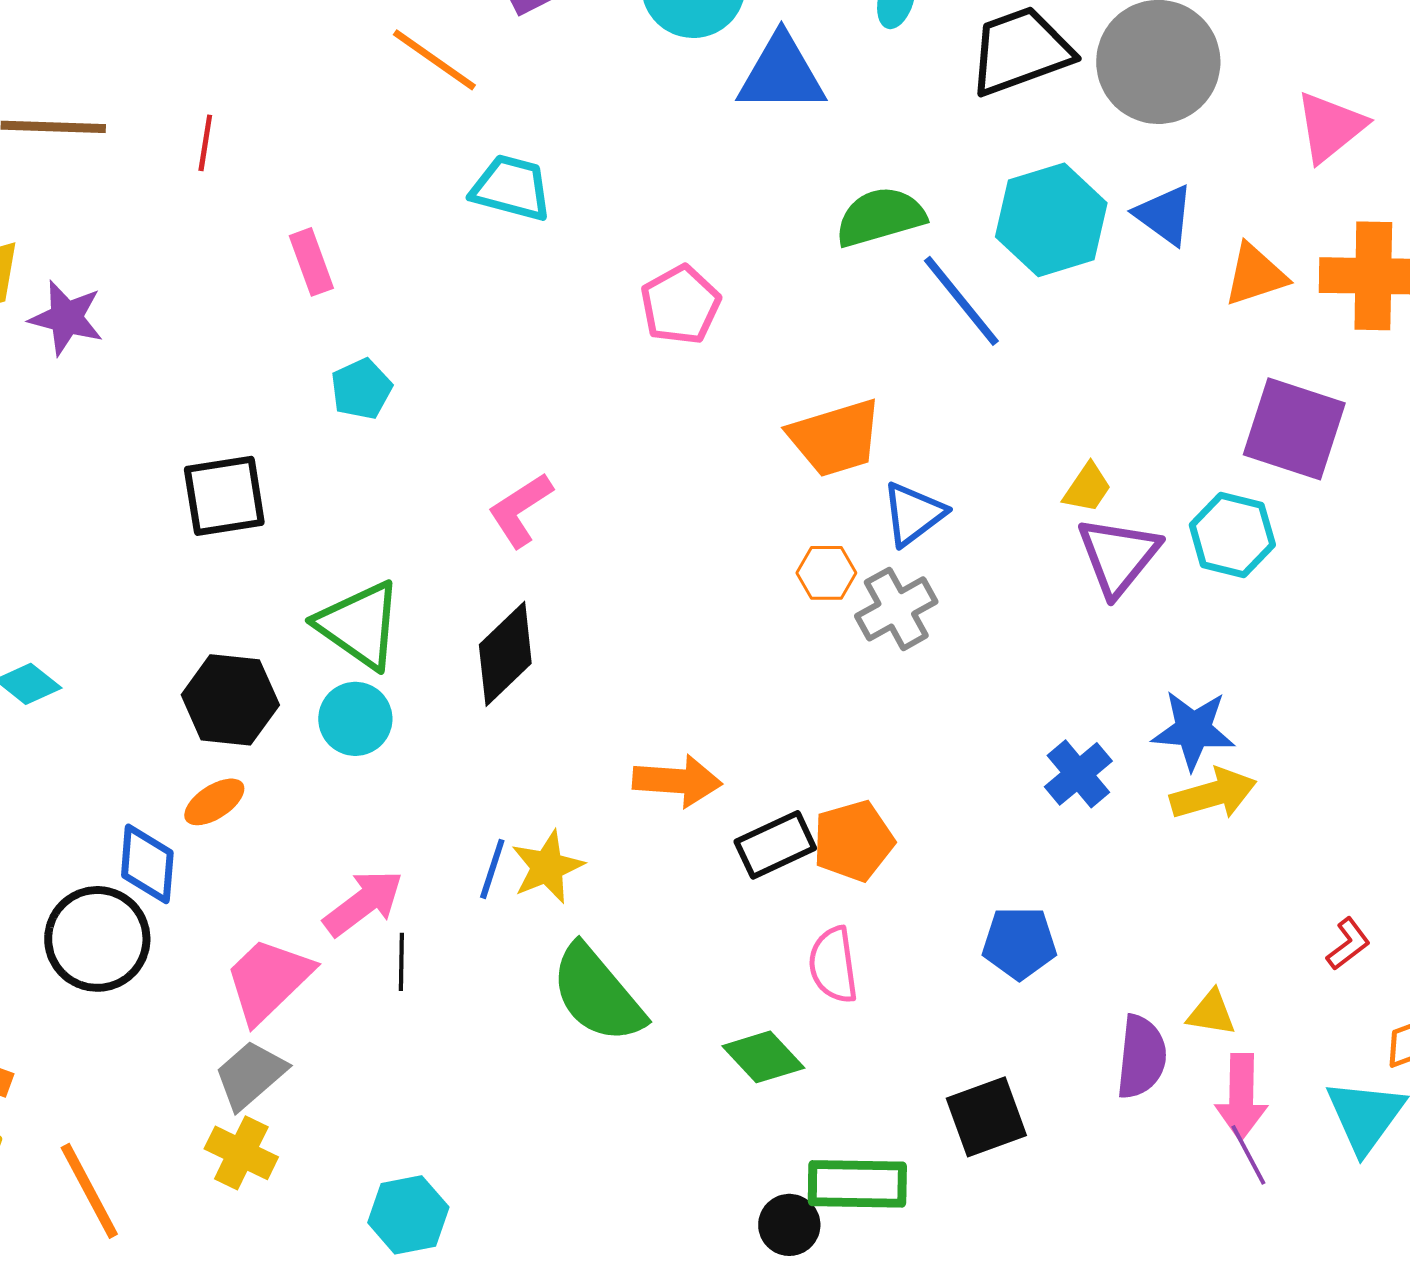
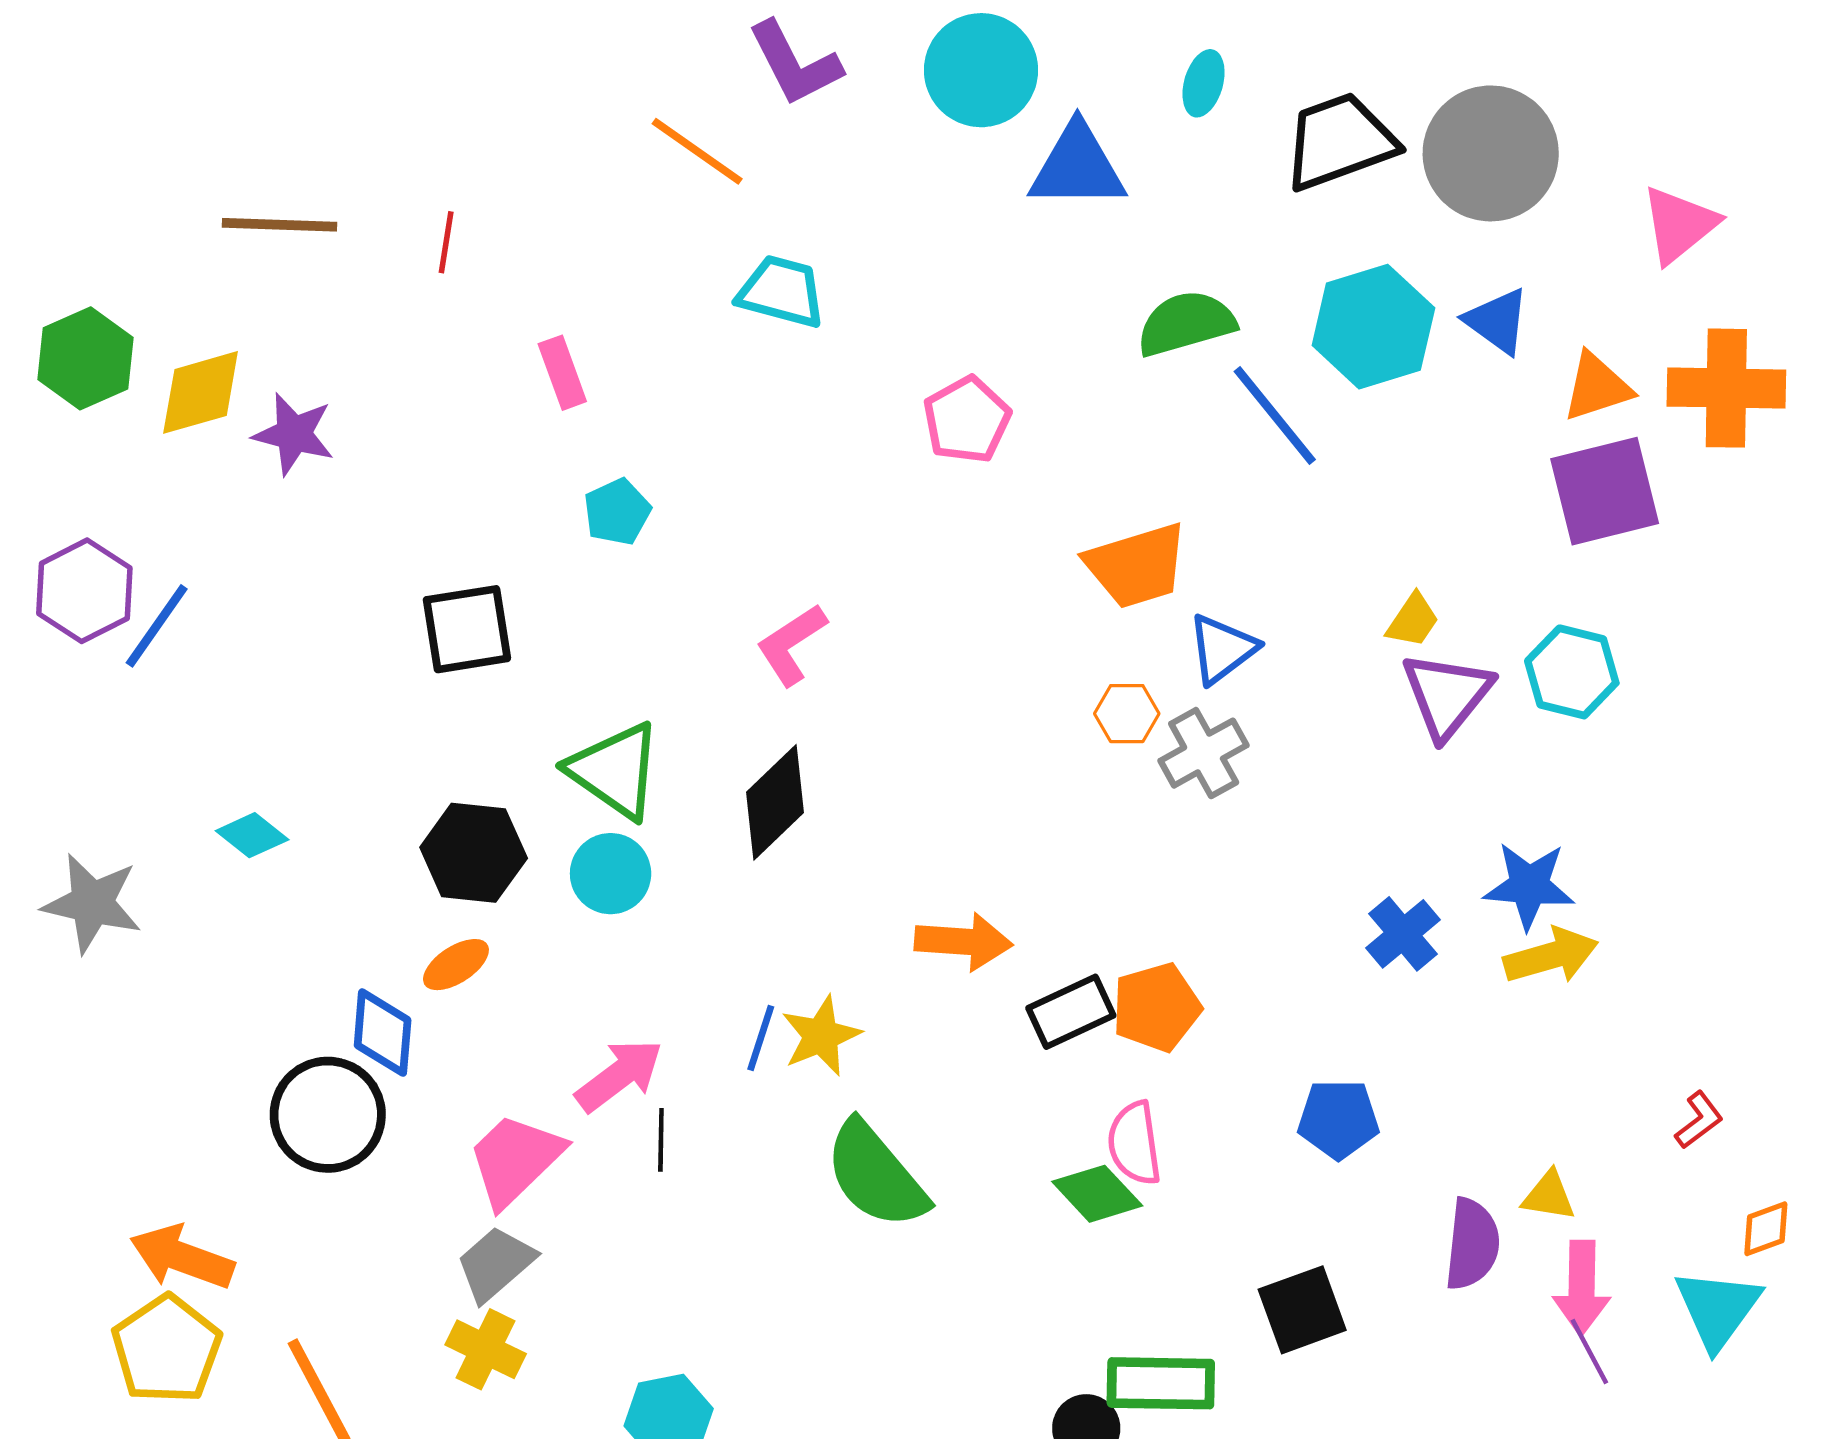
purple square: (1294, 429) -> (1605, 491), moved, turned -32
green diamond: (763, 1057) -> (1097, 1194), moved

